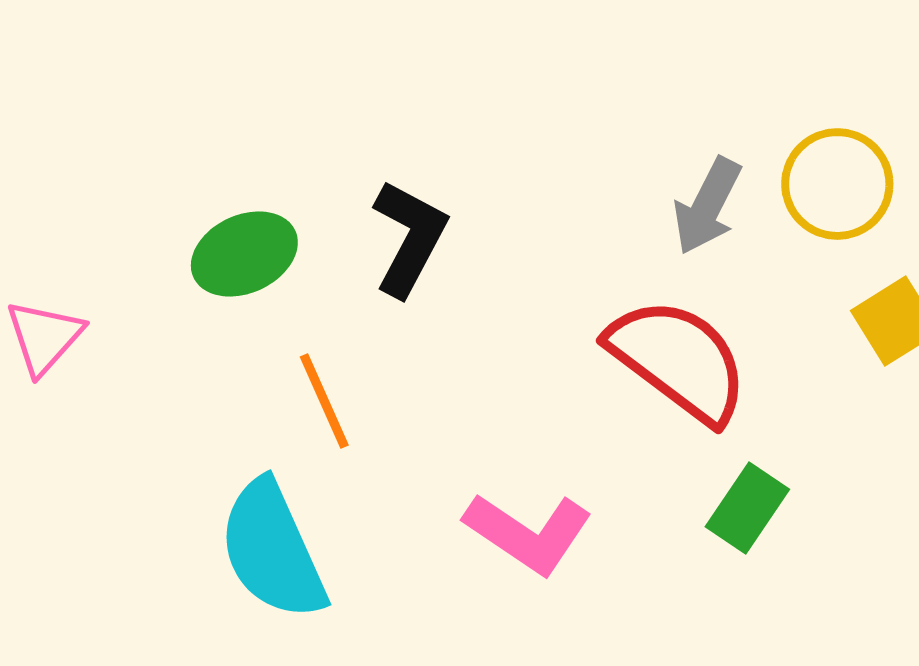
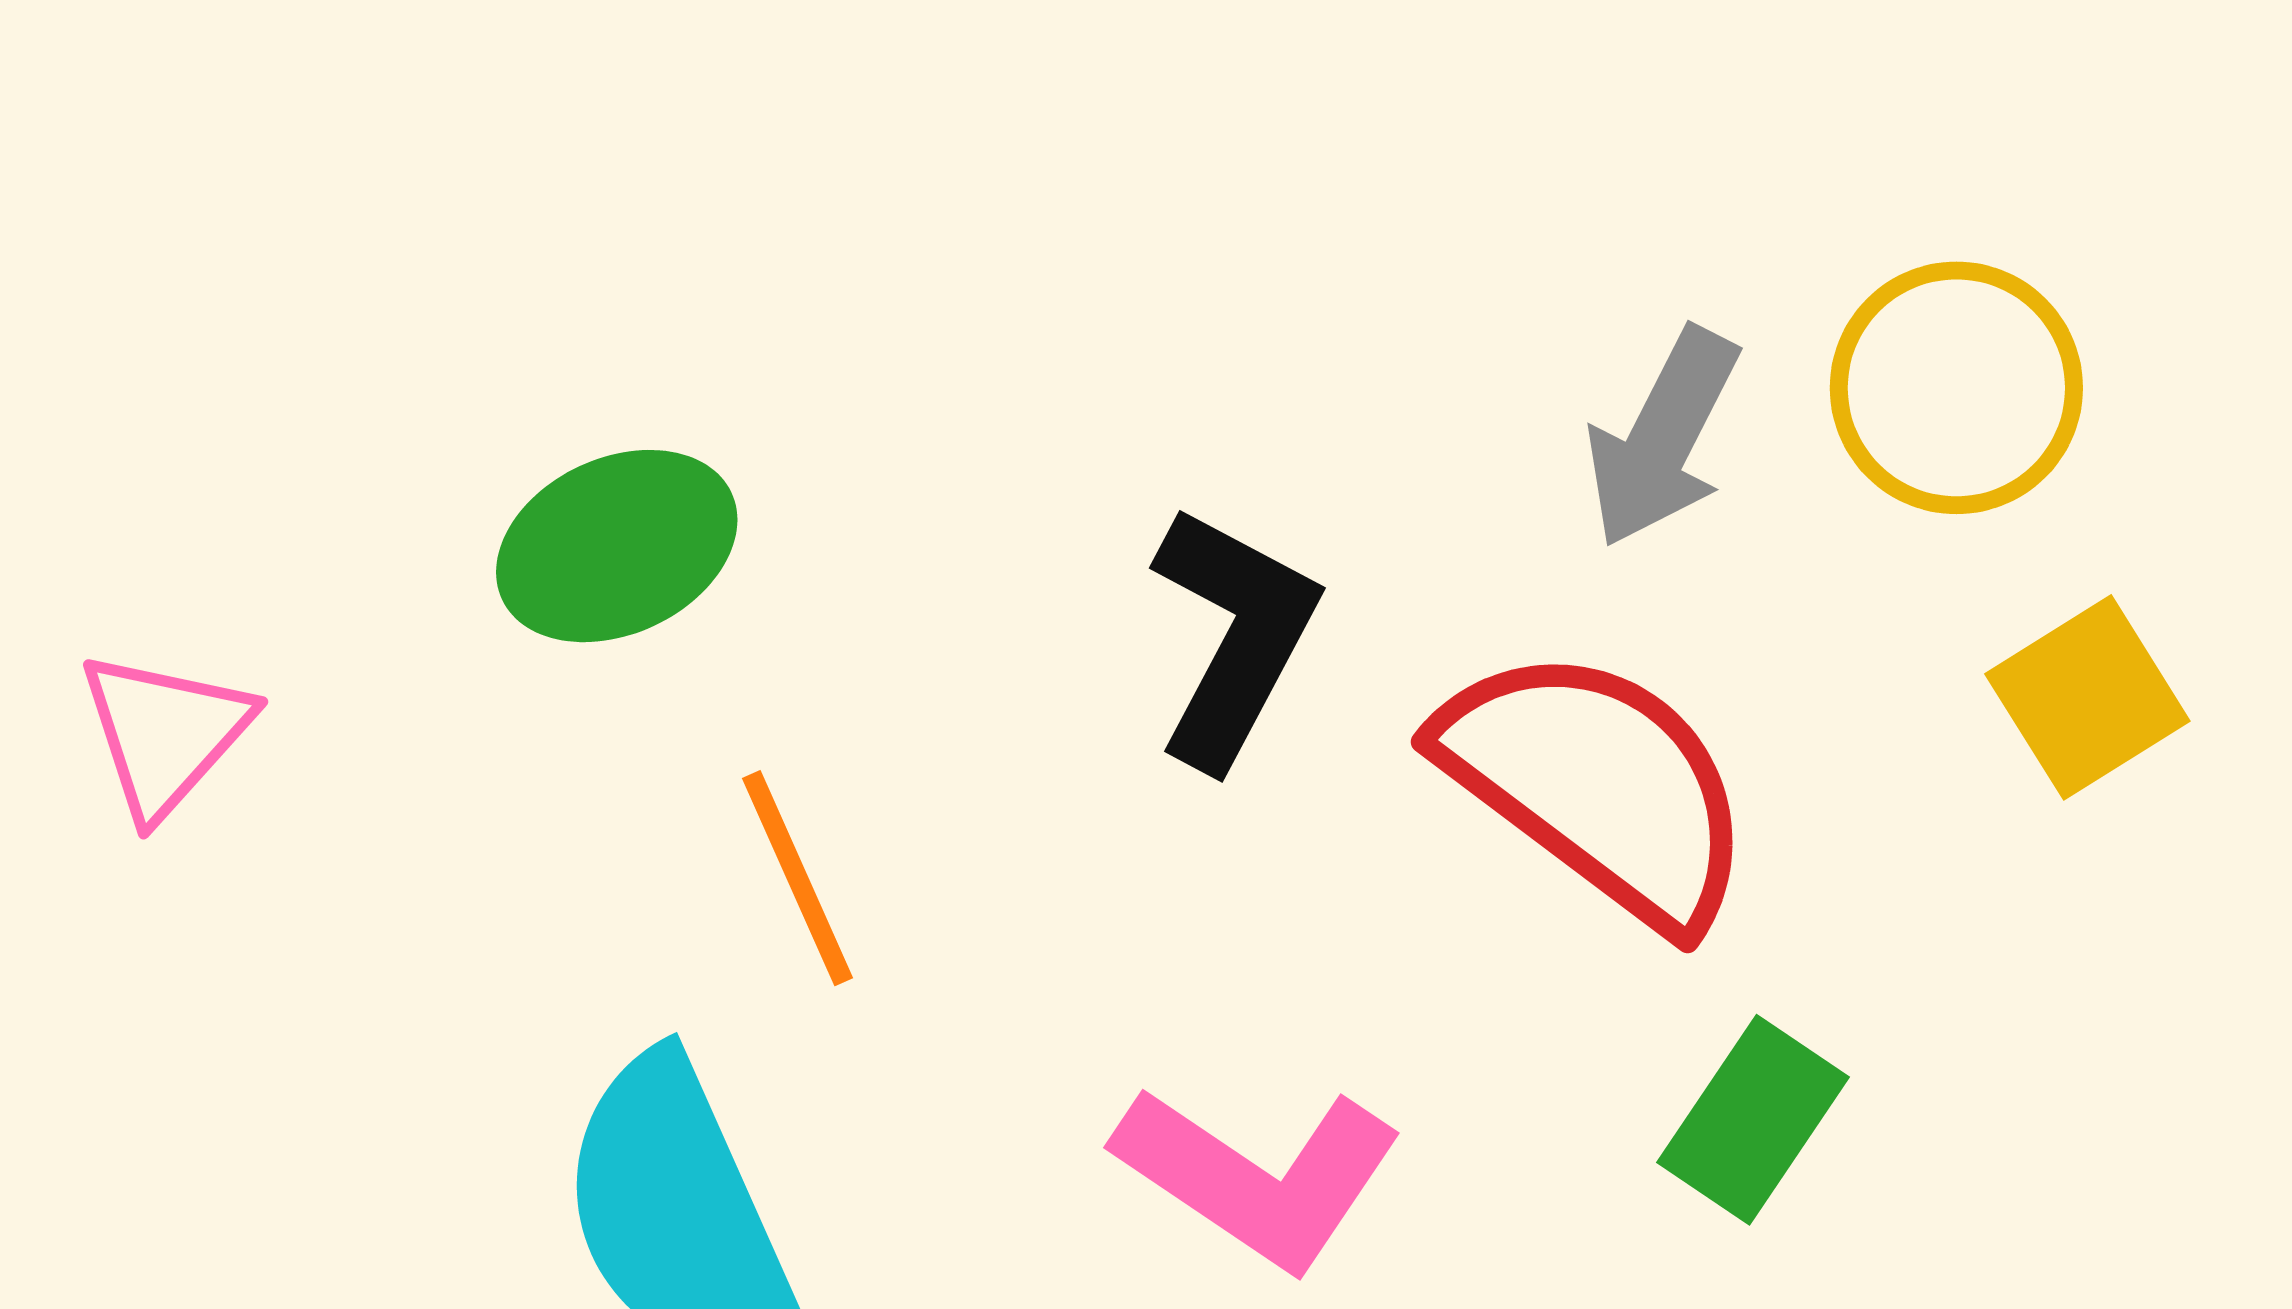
black L-shape: (409, 238) -> (1233, 636), moved

